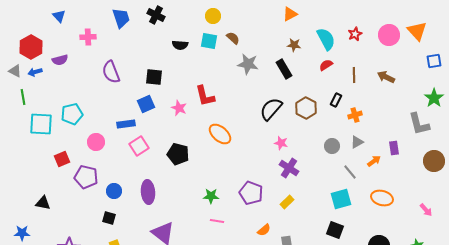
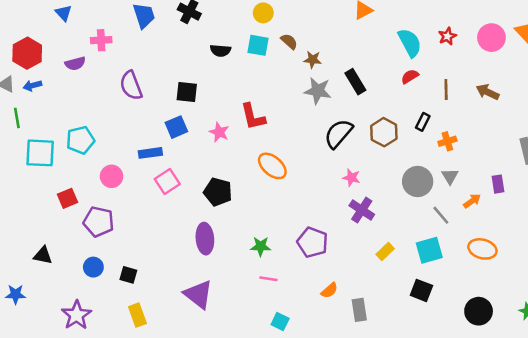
brown star: (294, 45) -> (313, 60), moved
purple semicircle: (60, 60) -> (75, 63), moved
gray star: (248, 64) -> (318, 91), moved
gray triangle: (357, 142) -> (450, 176), turned -32
gray circle: (332, 146) -> (418, 182), size x1.5
blue circle: (114, 191) -> (93, 267), moved
purple ellipse: (148, 192) -> (205, 239), moved
yellow rectangle: (287, 202) -> (385, 252), moved

